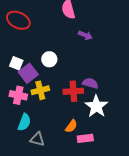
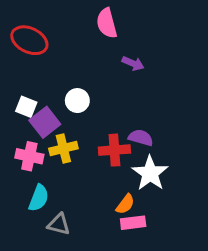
orange semicircle: (71, 126) -> (125, 204), moved

